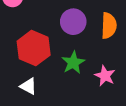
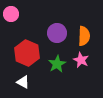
pink star: (105, 76) -> (81, 60), moved

